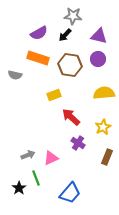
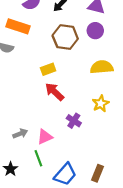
orange rectangle: (38, 58) -> (18, 26), moved
red arrow: (71, 117) -> (55, 92), moved
brown rectangle: (107, 157) -> (97, 173), moved
green line: (36, 178) -> (38, 158), moved

